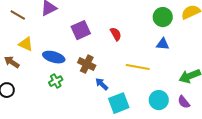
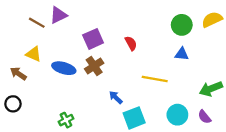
brown line: (18, 15) -> (37, 23), moved
brown cross: (87, 64) -> (94, 66), moved, turned 30
green cross: (56, 81) -> (66, 120), moved

